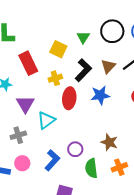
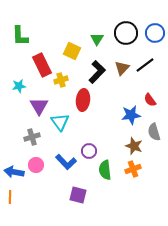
yellow cross: (55, 78) -> (61, 80), moved
blue star: (100, 95) -> (131, 115), moved
cyan triangle: (46, 120) -> (60, 122), turned -30
brown star: (109, 142) -> (134, 146), moved
blue L-shape: (52, 160) -> (66, 162), turned 95

